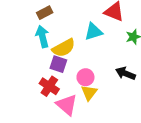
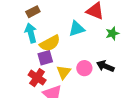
purple square: (58, 64) -> (45, 58), turned -35
pink circle: (85, 77) -> (84, 68), moved
yellow triangle: (89, 93) -> (64, 72), moved

